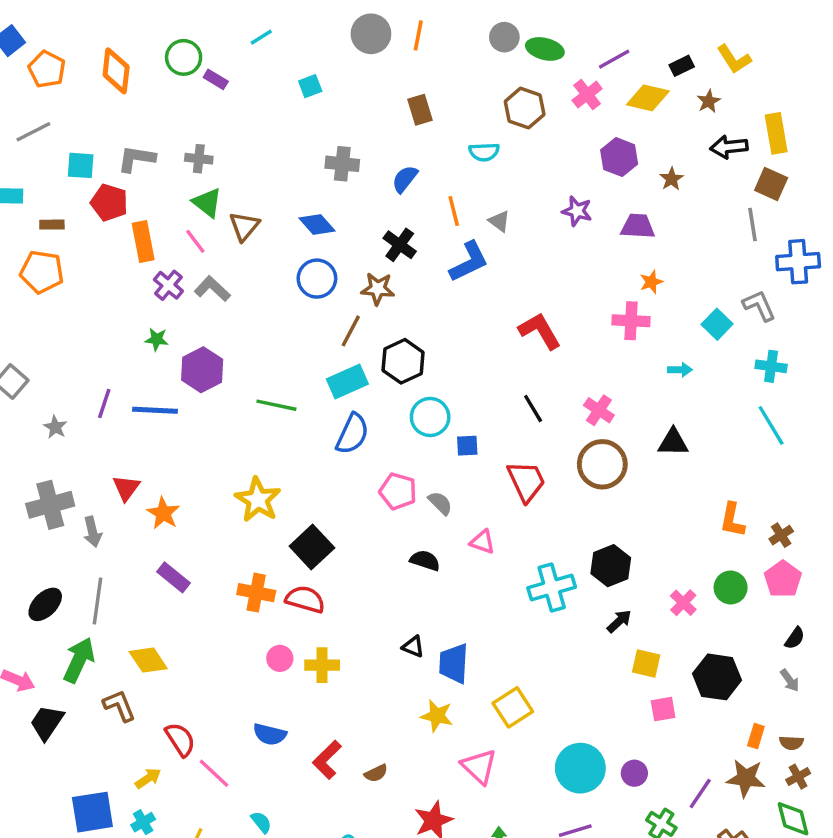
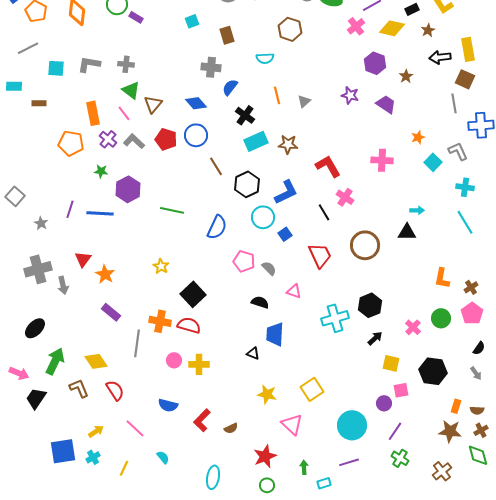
brown hexagon: (525, 108) -> (290, 29), moved
brown rectangle: (420, 110) -> (227, 35), moved
cyan semicircle: (484, 152) -> (265, 58), moved
blue semicircle: (405, 179) -> (230, 87), moved
red pentagon: (109, 203) -> (166, 139), moved
gray triangle: (499, 221) -> (304, 101), turned 40
purple trapezoid: (638, 226) -> (386, 104), turned 30
blue L-shape: (469, 262) -> (286, 192), moved
orange pentagon: (42, 272) -> (71, 143), moved
orange star: (651, 282) -> (418, 137), moved
brown star: (378, 289) -> (288, 144), moved
brown line: (351, 331) -> (216, 166), turned -60
cyan arrow: (680, 370) -> (417, 210), moved
cyan rectangle: (347, 382) -> (256, 141), moved
pink cross: (599, 410) -> (345, 197), moved
blue square: (467, 446) -> (285, 234), turned -32
yellow star: (258, 500) -> (161, 266), size x0.6
gray line: (97, 601) -> (137, 343), moved
blue trapezoid: (454, 663) -> (275, 334), moved
red semicircle: (180, 739) -> (115, 390), moved
purple circle: (634, 773) -> (384, 403), moved
purple line: (700, 793) -> (395, 431), moved

